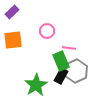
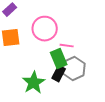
pink circle: (47, 31) -> (45, 29), size x1.6

